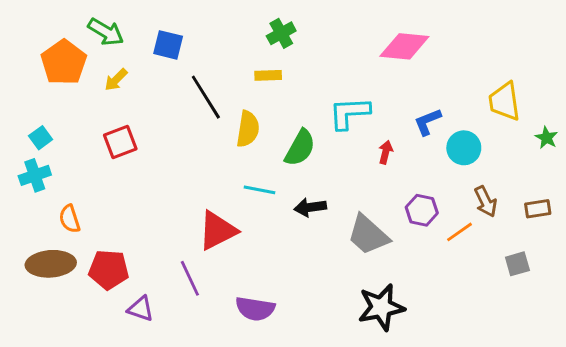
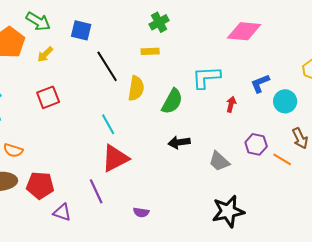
cyan line: (259, 190) -> (108, 124), moved, turned 50
orange semicircle: (70, 219) -> (13, 150), turned -54
orange line: (459, 232) -> (282, 159), turned 66
gray trapezoid: (368, 235) -> (219, 161), size x0.7
purple semicircle: (255, 309) -> (141, 212), size x0.6

